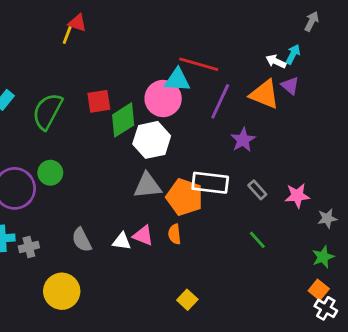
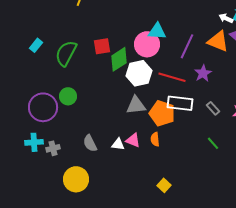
red line: (199, 64) -> (172, 77), moved

